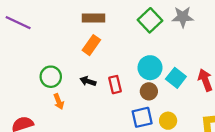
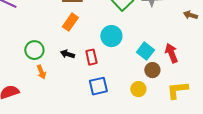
cyan circle: (150, 68) -> (111, 36), moved
brown circle: (149, 91) -> (152, 70), moved
blue square: (142, 117) -> (98, 86), moved

